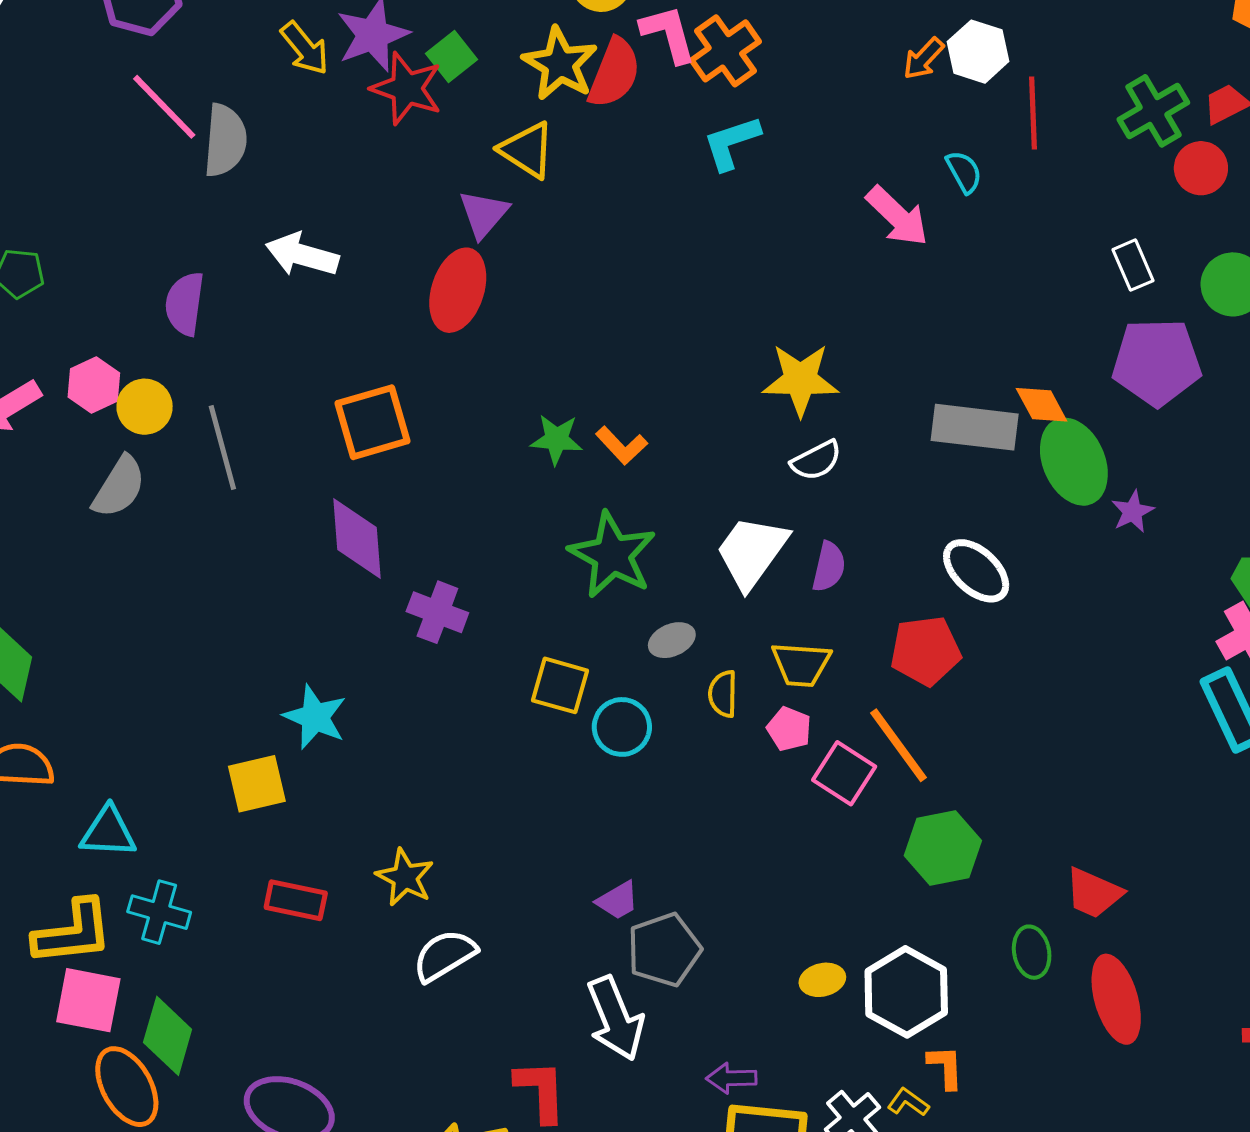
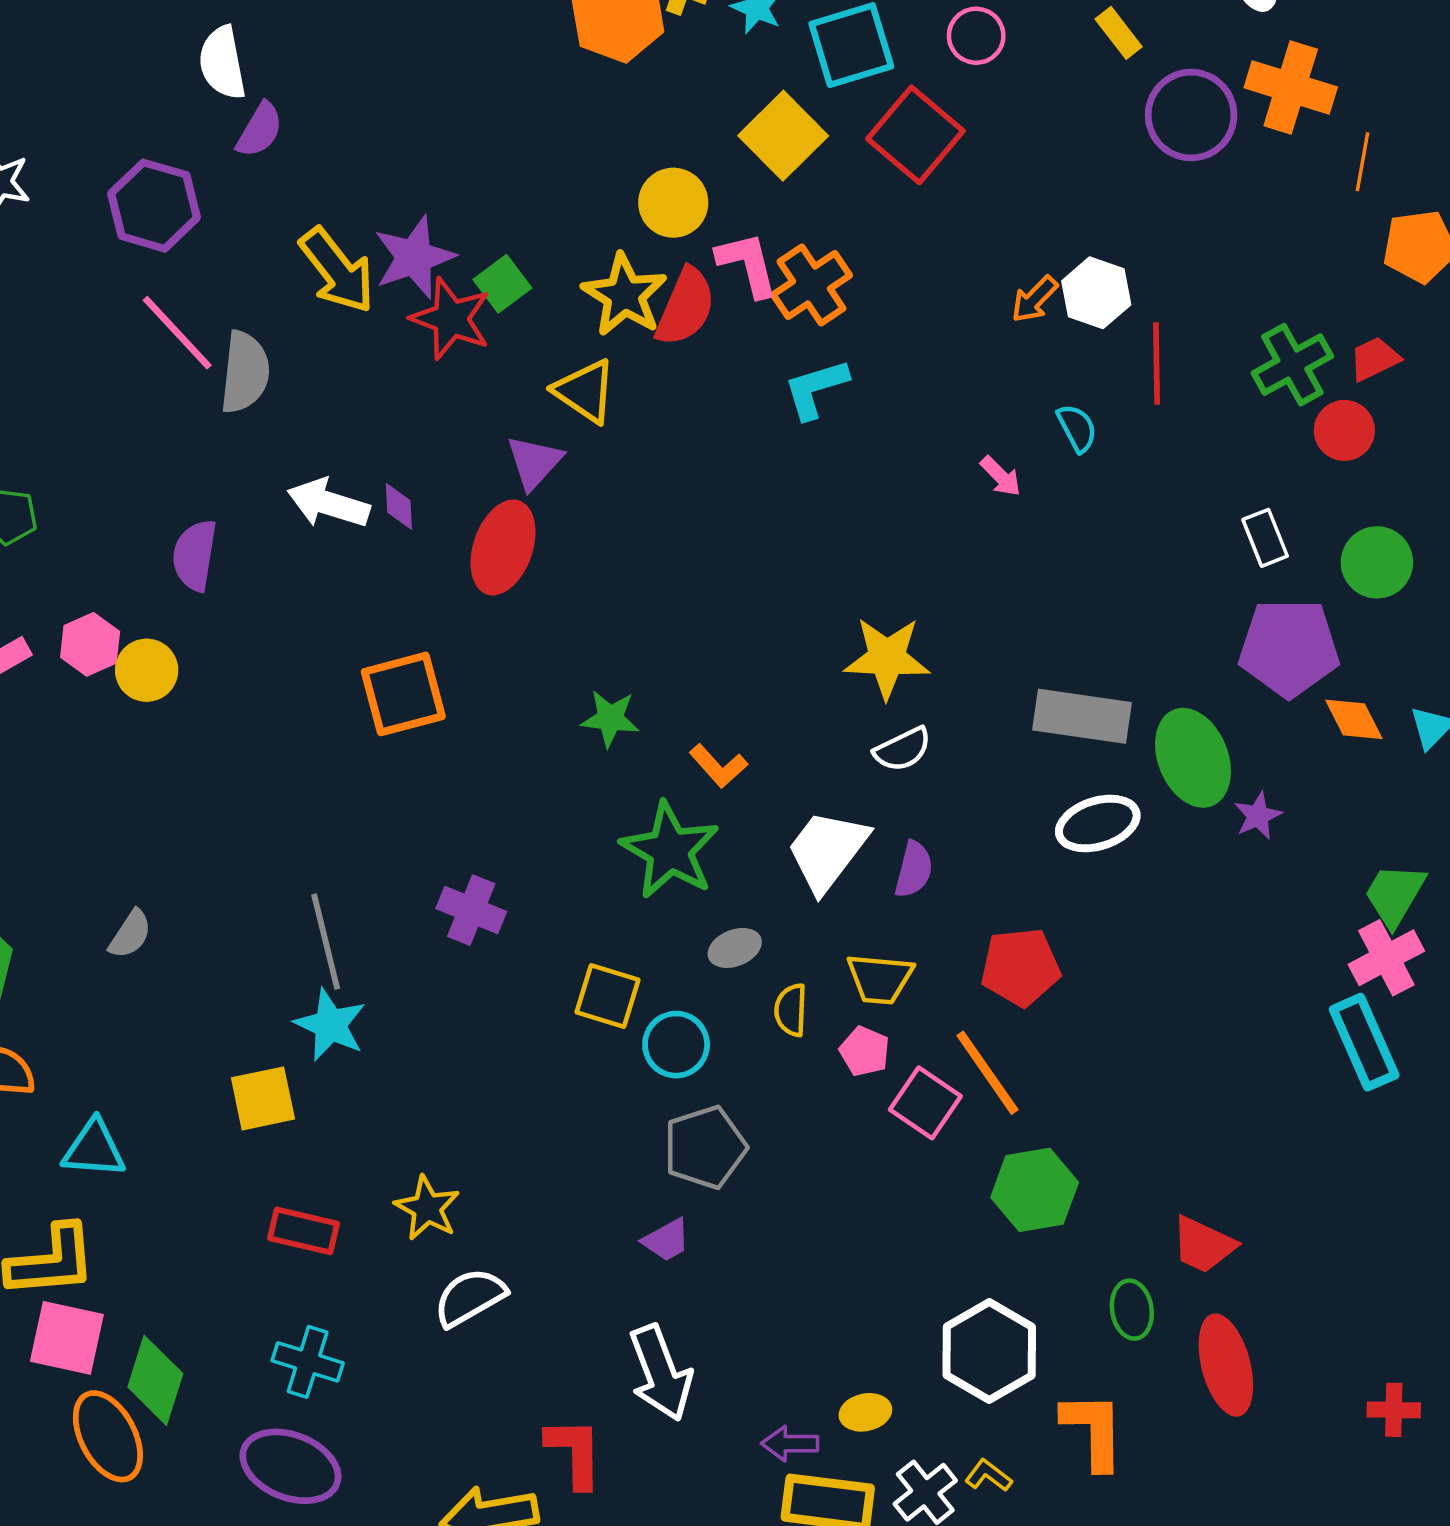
yellow arrow: (305, 48) -> (337, 271), size x1.4
pink arrow: (897, 216) -> (1001, 476), size x0.6
orange diamond: (1042, 405) -> (1354, 719), moved
orange L-shape: (621, 445) -> (718, 766), moved
gray line: (222, 447) -> (326, 942), moved
gray semicircle: (119, 487) -> (130, 934), moved, size x0.7
purple diamond: (357, 538) -> (399, 506), moved, size x0.5
white ellipse: (976, 571) -> (1098, 824), moved, turned -62
cyan cross: (159, 912) -> (308, 1362), moved
gray pentagon: (664, 950) -> (705, 1147), moved
yellow ellipse: (822, 980) -> (865, 1412), moved
orange L-shape: (946, 1067) -> (1093, 1431), moved, size x1.6

